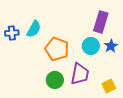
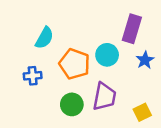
blue cross: (12, 33) -> (33, 76), moved
cyan circle: (91, 46) -> (107, 55), moved

